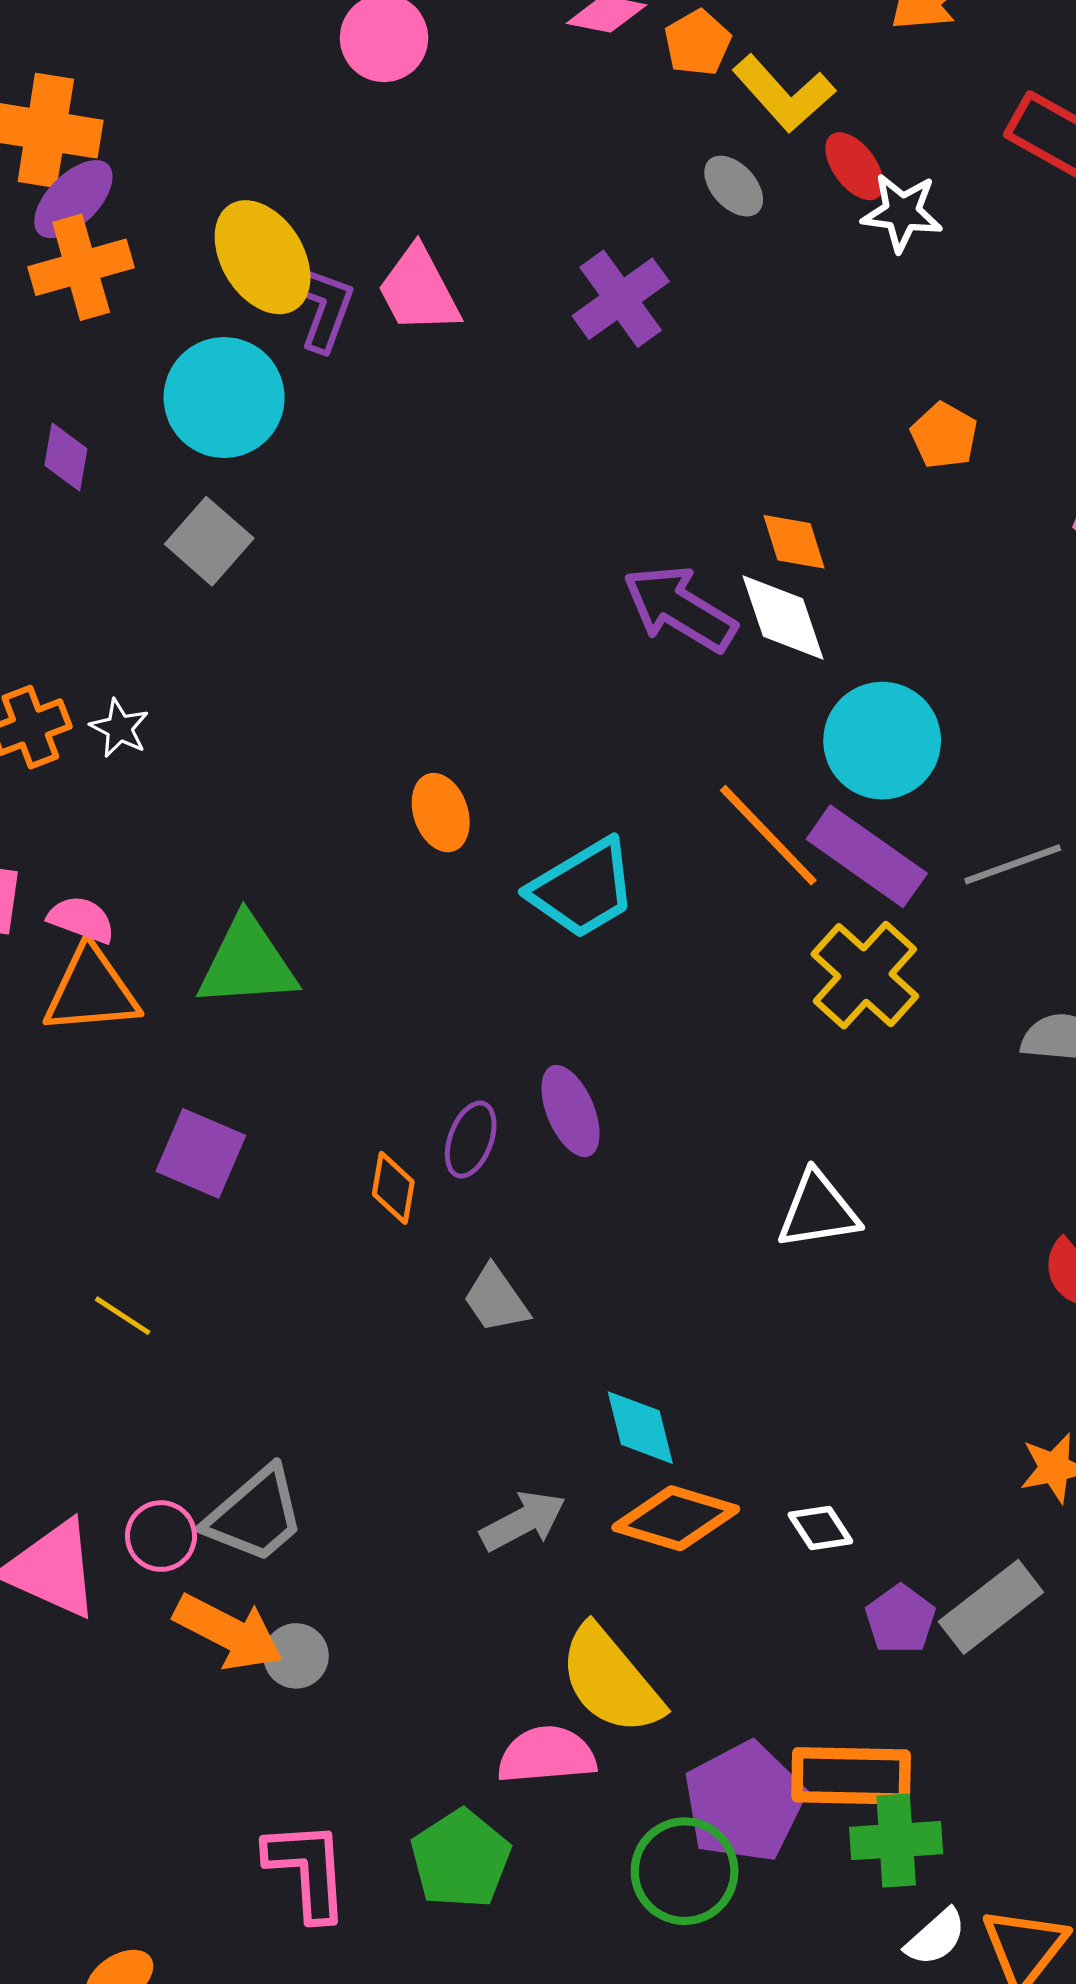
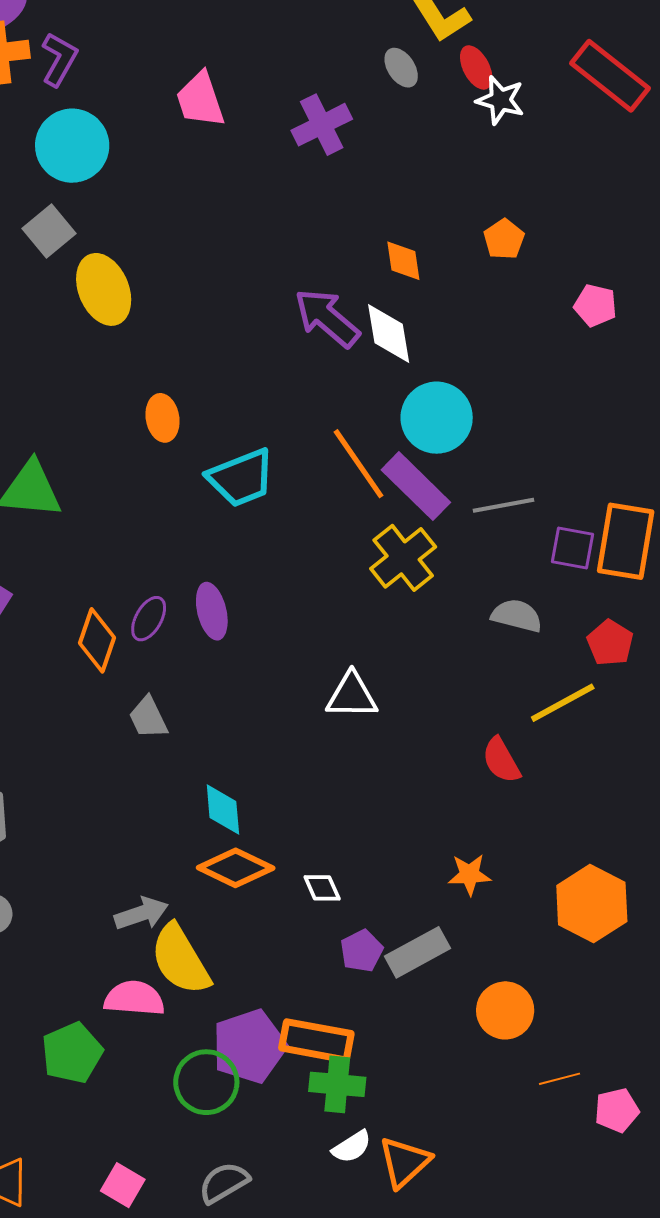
yellow ellipse: (263, 257) -> (104, 289), moved
purple L-shape: (324, 308) -> (59, 59), moved
orange diamond: (794, 542) -> (403, 261), moved
orange diamond: (393, 1188) -> (97, 640), size x1.4
gray arrow: (523, 1521) -> (141, 914), moved

